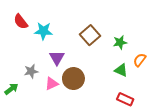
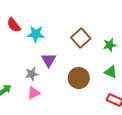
gray star: (31, 71) -> (32, 74), moved
brown circle: (73, 79) -> (79, 78), moved
pink triangle: (52, 84) -> (34, 93), moved

